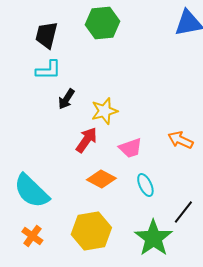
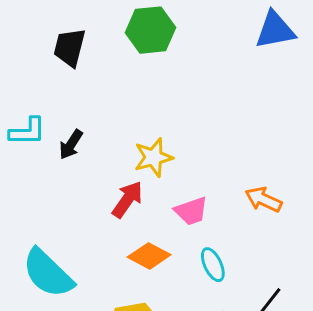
cyan L-shape: (48, 70) -> (28, 131), moved
black arrow: (66, 99) -> (71, 144), moved

